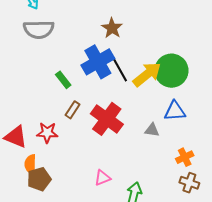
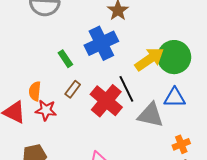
black line: (119, 69) -> (126, 89), moved
gray triangle: (152, 130) -> (151, 115), size x1.8
orange semicircle: (30, 164) -> (35, 91), moved

